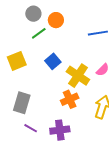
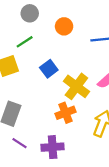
orange circle: (56, 20) -> (64, 26), moved
green line: (39, 33) -> (25, 42), moved

